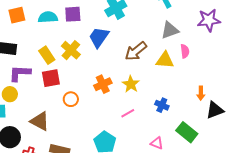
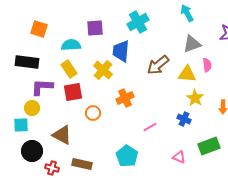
orange square: (17, 15) -> (39, 29), turned 30
cyan semicircle: (48, 17) -> (71, 45), moved
blue trapezoid: (99, 37) -> (121, 51), turned -30
yellow cross: (71, 50) -> (103, 70), moved
yellow star: (131, 84) -> (195, 98), moved
green rectangle: (187, 132) -> (209, 146), turned -60

